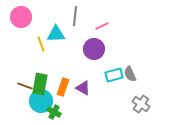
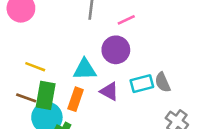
cyan triangle: (56, 34) -> (85, 69), moved
yellow line: (41, 44) -> (35, 67), moved, turned -49
purple triangle: (83, 88) -> (109, 91), moved

